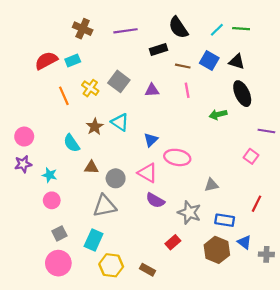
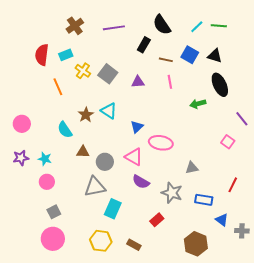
brown cross: (83, 29) -> (75, 26), turned 30
black rectangle: (159, 50) -> (144, 45), turned -42
red semicircle: (46, 61) -> (42, 55), turned -55
yellow cross: (90, 88) -> (83, 71), moved
purple line: (266, 131) -> (242, 119), turned 42
purple star: (23, 164) -> (21, 158), moved
cyan rectangle: (94, 240) -> (113, 209), moved
brown hexagon: (217, 250) -> (196, 244), moved

